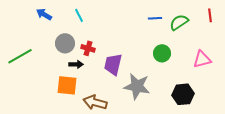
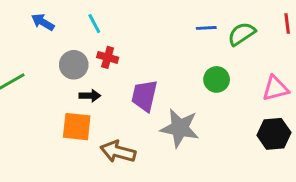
red cross: (88, 48) -> (108, 57), moved
black hexagon: (183, 94) -> (274, 134), moved

